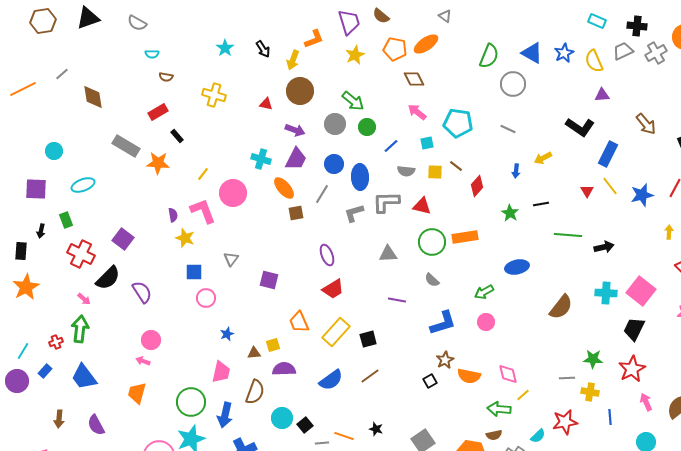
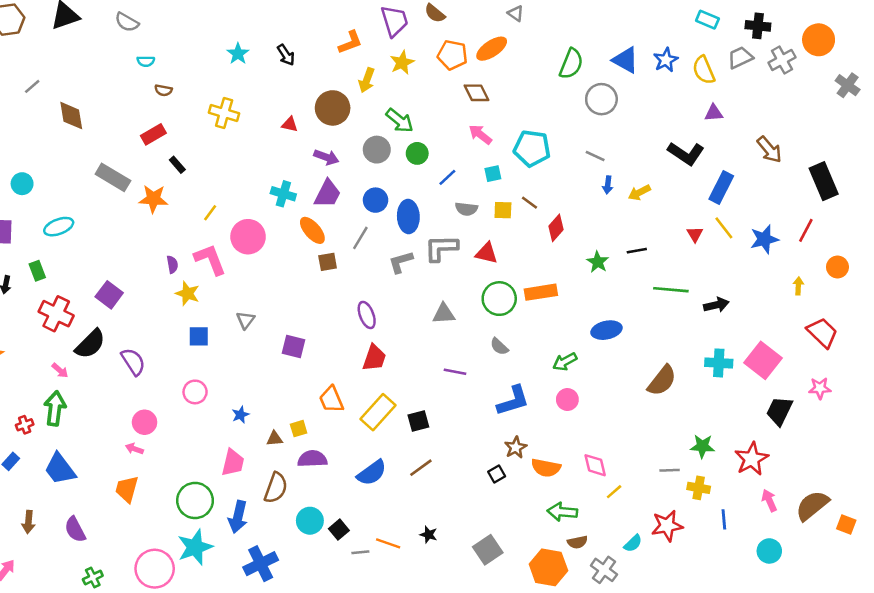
yellow arrow: (293, 60) -> (367, 80), moved
blue arrow: (516, 171) -> (608, 185), moved
red trapezoid: (333, 289) -> (374, 358), turned -40
pink circle: (206, 298) -> (195, 392), moved
black trapezoid: (634, 329) -> (779, 411), moved
green arrow: (499, 409) -> (562, 512), moved

